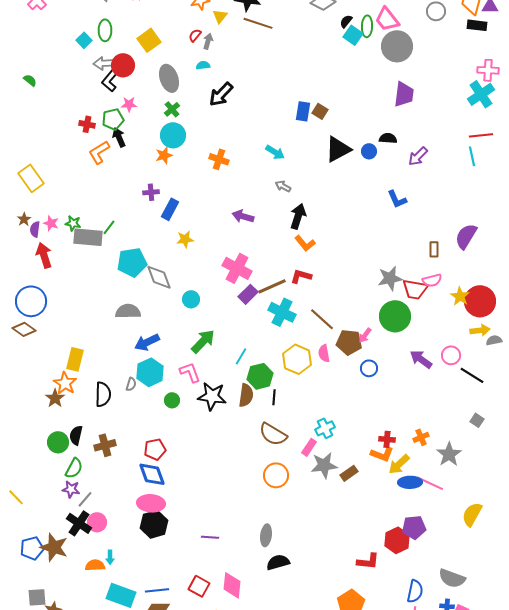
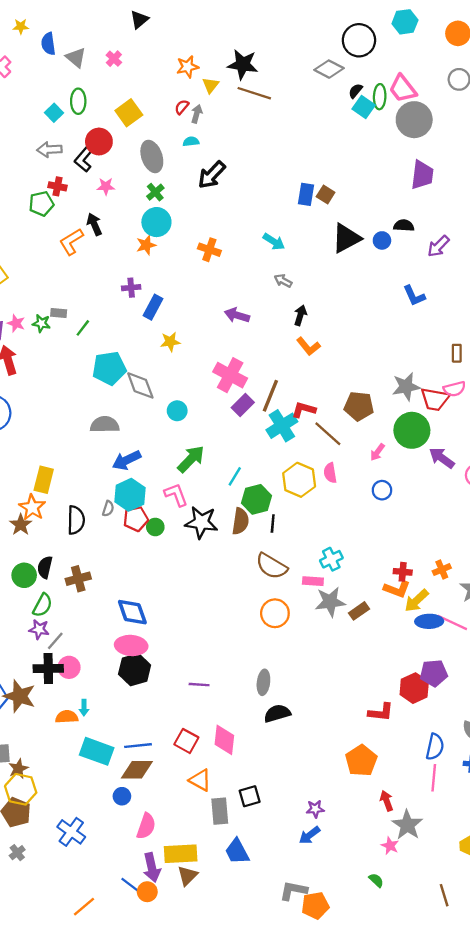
gray arrow: (104, 63) -> (49, 150), moved
green pentagon: (113, 119) -> (41, 204), moved
red cross: (87, 124) -> (57, 186), moved
black arrow: (298, 216) -> (300, 315), size x0.7
gray rectangle: (88, 237) -> (59, 313), moved, size x0.5
red L-shape: (301, 276) -> (304, 410), moved
brown line: (272, 286) -> (270, 396), turned -44
cyan cross: (282, 312) -> (282, 426), turned 32
brown pentagon: (349, 342) -> (359, 406), moved
purple arrow: (421, 359) -> (442, 458), moved
pink rectangle: (309, 447) -> (313, 581), turned 60
red pentagon: (155, 449) -> (136, 519), moved
black cross: (79, 523) -> (48, 668), turned -35

